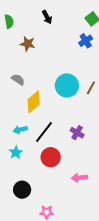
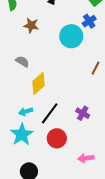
cyan circle: (67, 85) -> (71, 36), moved
cyan star: (16, 153) -> (22, 134), size x1.6

